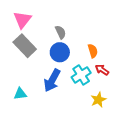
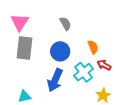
gray semicircle: (61, 32) -> (65, 24), moved
gray rectangle: (25, 46) -> (24, 48), turned 55

